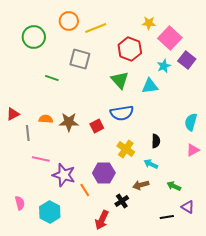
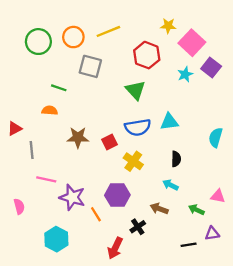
orange circle: (69, 21) -> (73, 37), moved
cyan triangle: (150, 86) -> (169, 122), moved
orange semicircle: (46, 119) -> (50, 110), moved
yellow cross: (126, 149) -> (133, 161), moved
pink triangle: (193, 150) -> (218, 196), moved, turned 40
brown arrow: (141, 185) -> (159, 209), turned 35
pink semicircle: (20, 203) -> (19, 206), moved
purple triangle: (188, 207) -> (212, 233), turned -40

